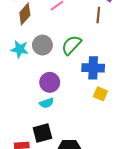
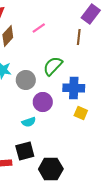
gray circle: (42, 45) -> (26, 80), moved
purple circle: (50, 82) -> (43, 102), moved

